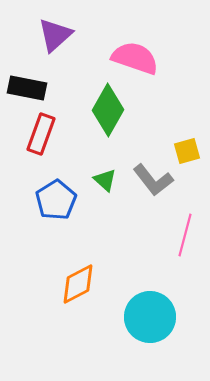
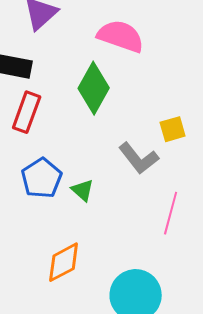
green triangle: (105, 180) -> (83, 190), moved

